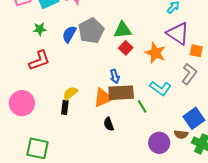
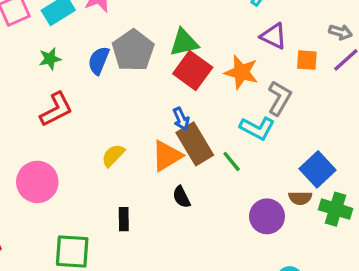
purple triangle: (178, 33) -> (274, 36), size x0.7
red square: (126, 48) -> (193, 71), size x1.6
gray L-shape: (189, 74) -> (279, 98), moved
brown rectangle: (121, 93) -> (195, 144), turned 70
black rectangle: (65, 107) -> (124, 219), moved

